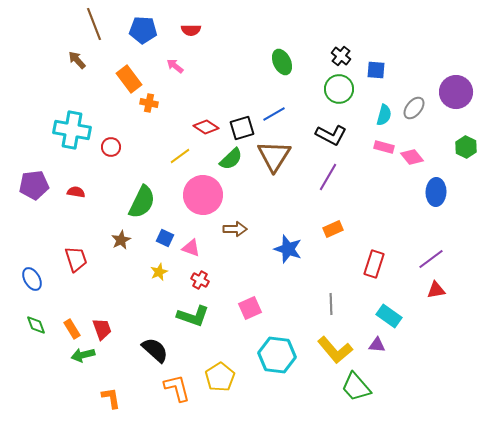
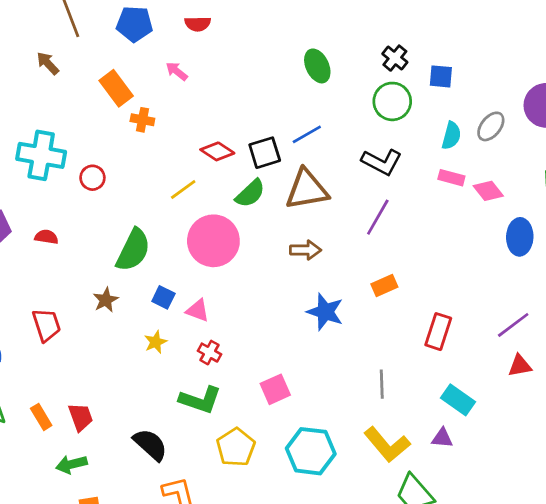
brown triangle: (274, 156) -> (307, 190), turned 48
brown arrow: (235, 229) -> (305, 250), moved
green arrow: (83, 355) -> (71, 464), moved
yellow pentagon: (220, 377) -> (236, 447), moved

